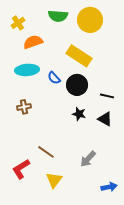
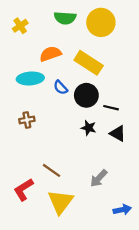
orange semicircle: (33, 42) -> (50, 54), moved
black line: (107, 96) -> (111, 108), moved
yellow triangle: (54, 180) -> (61, 202), size x1.4

